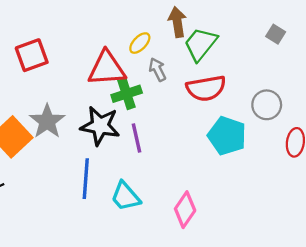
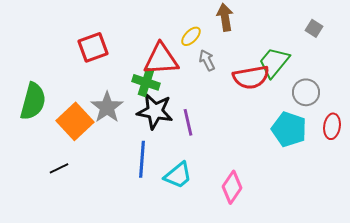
green trapezoid: (200, 44) -> (274, 62), moved
green cross: (127, 94) -> (146, 82), moved, turned 36
cyan pentagon: (227, 136) -> (289, 129), moved
cyan trapezoid: (125, 196) -> (178, 175), turned -88

